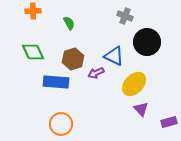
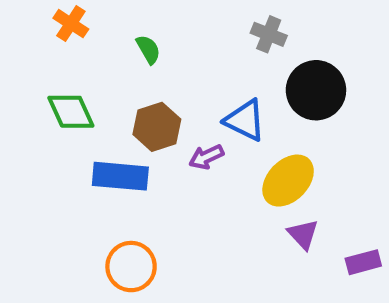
orange cross: (33, 11) -> (71, 24), turned 35

